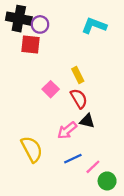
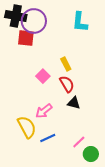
purple circle: (40, 24) -> (34, 21), size x1.6
cyan L-shape: (94, 26) -> (80, 22), turned -105
pink arrow: (67, 130) -> (44, 111), moved
blue line: (73, 159) -> (48, 138), moved

